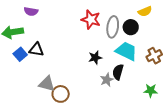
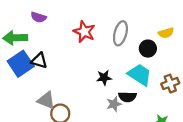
red star: (91, 19) -> (84, 32), moved
gray ellipse: (113, 27) -> (120, 33), moved
blue square: (20, 54) -> (21, 64), size x1.6
black semicircle: (118, 72) -> (127, 97), turned -112

